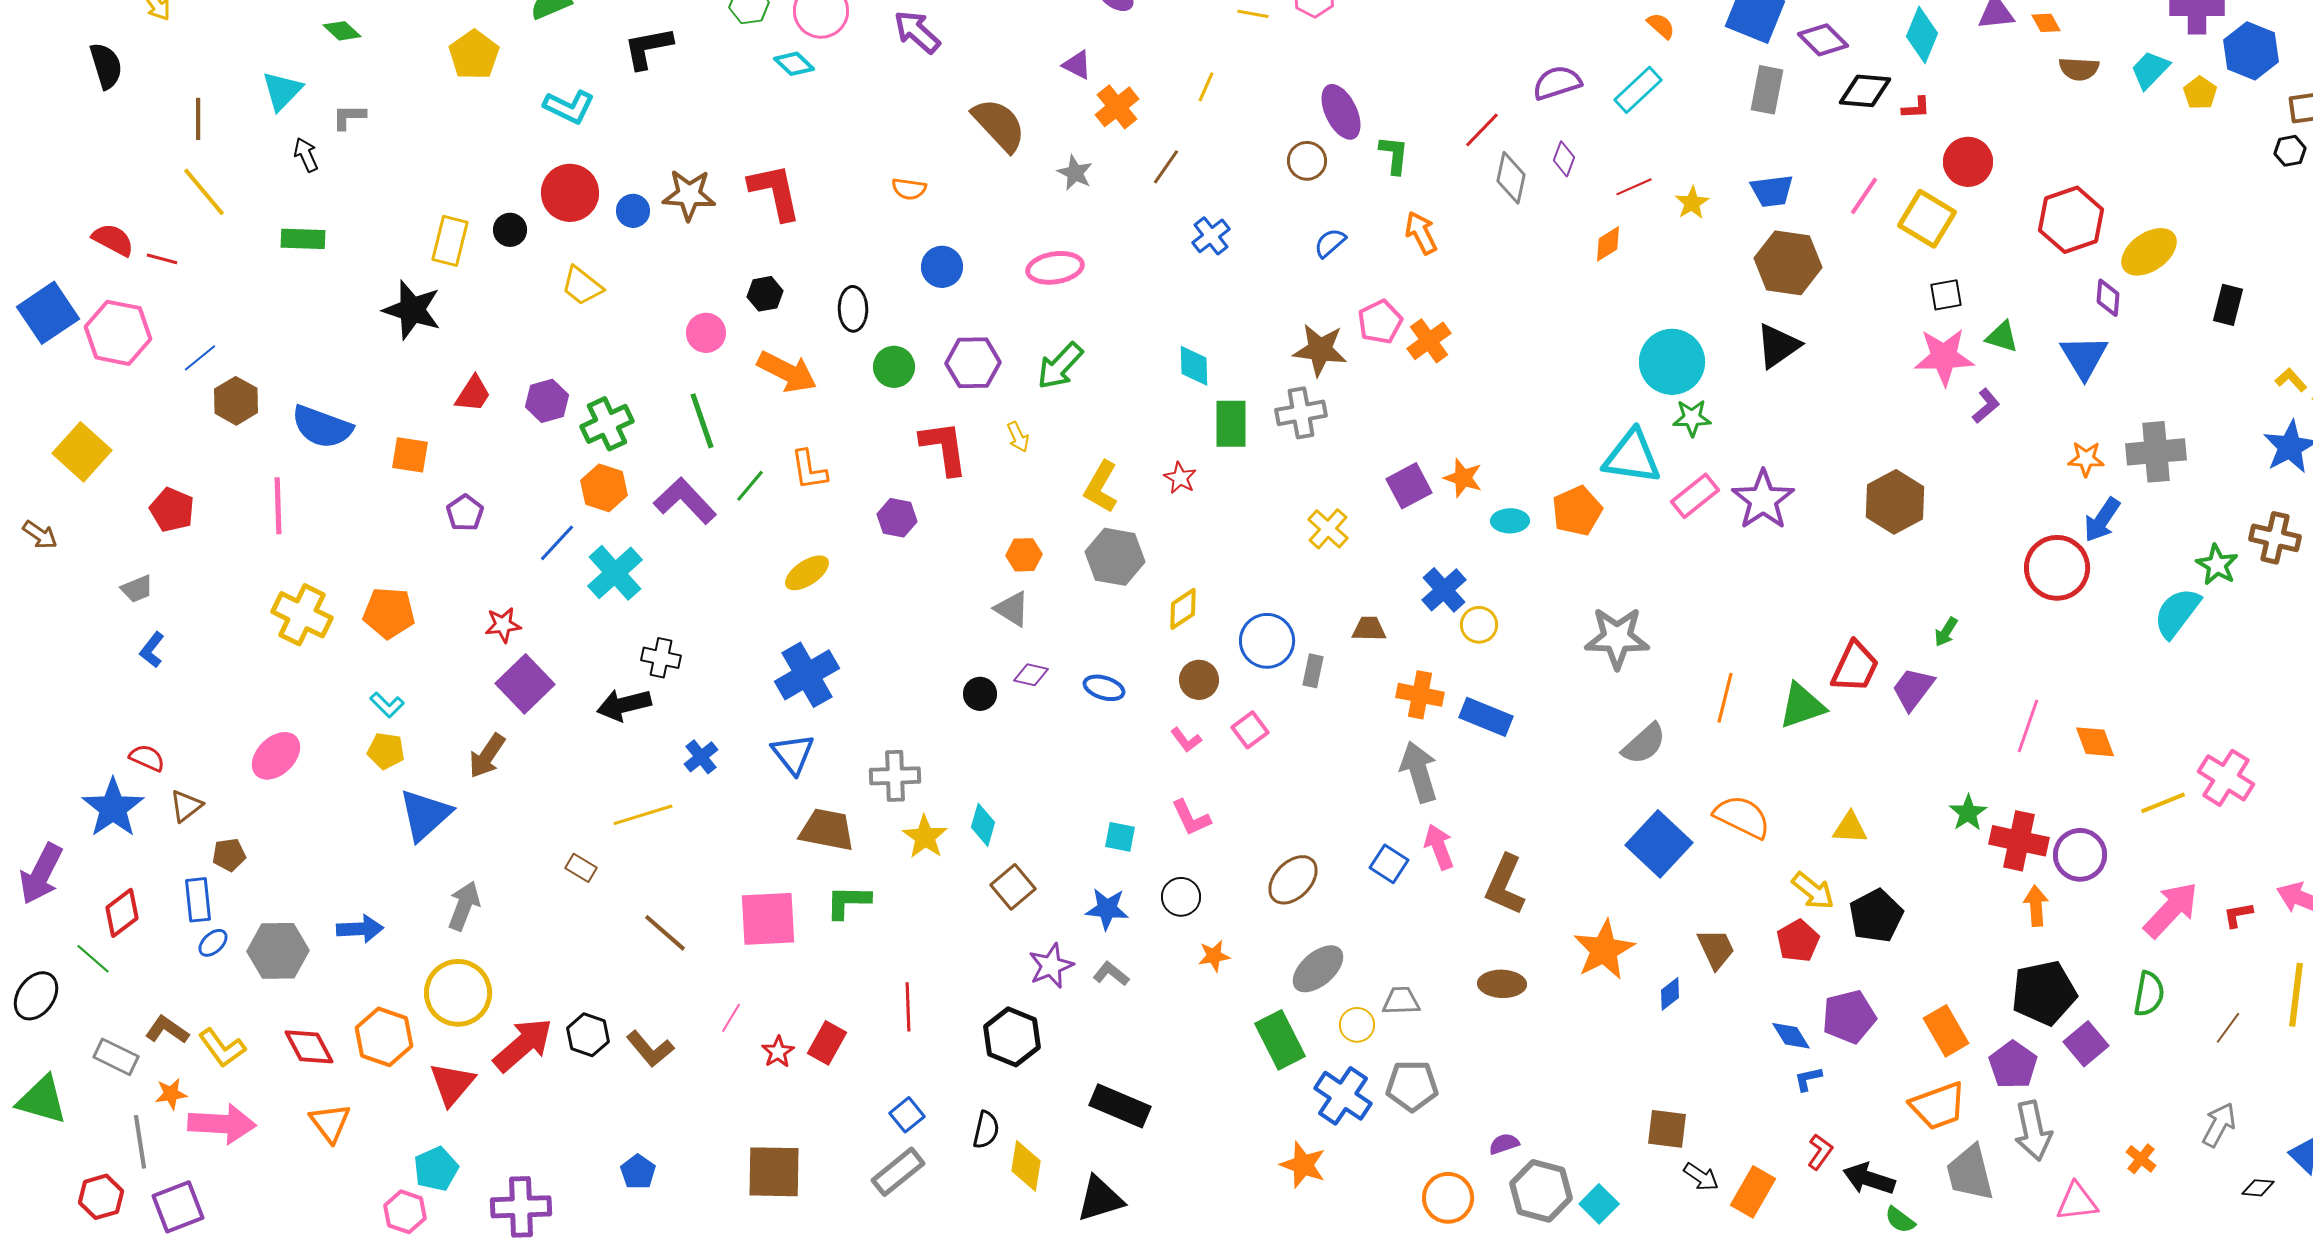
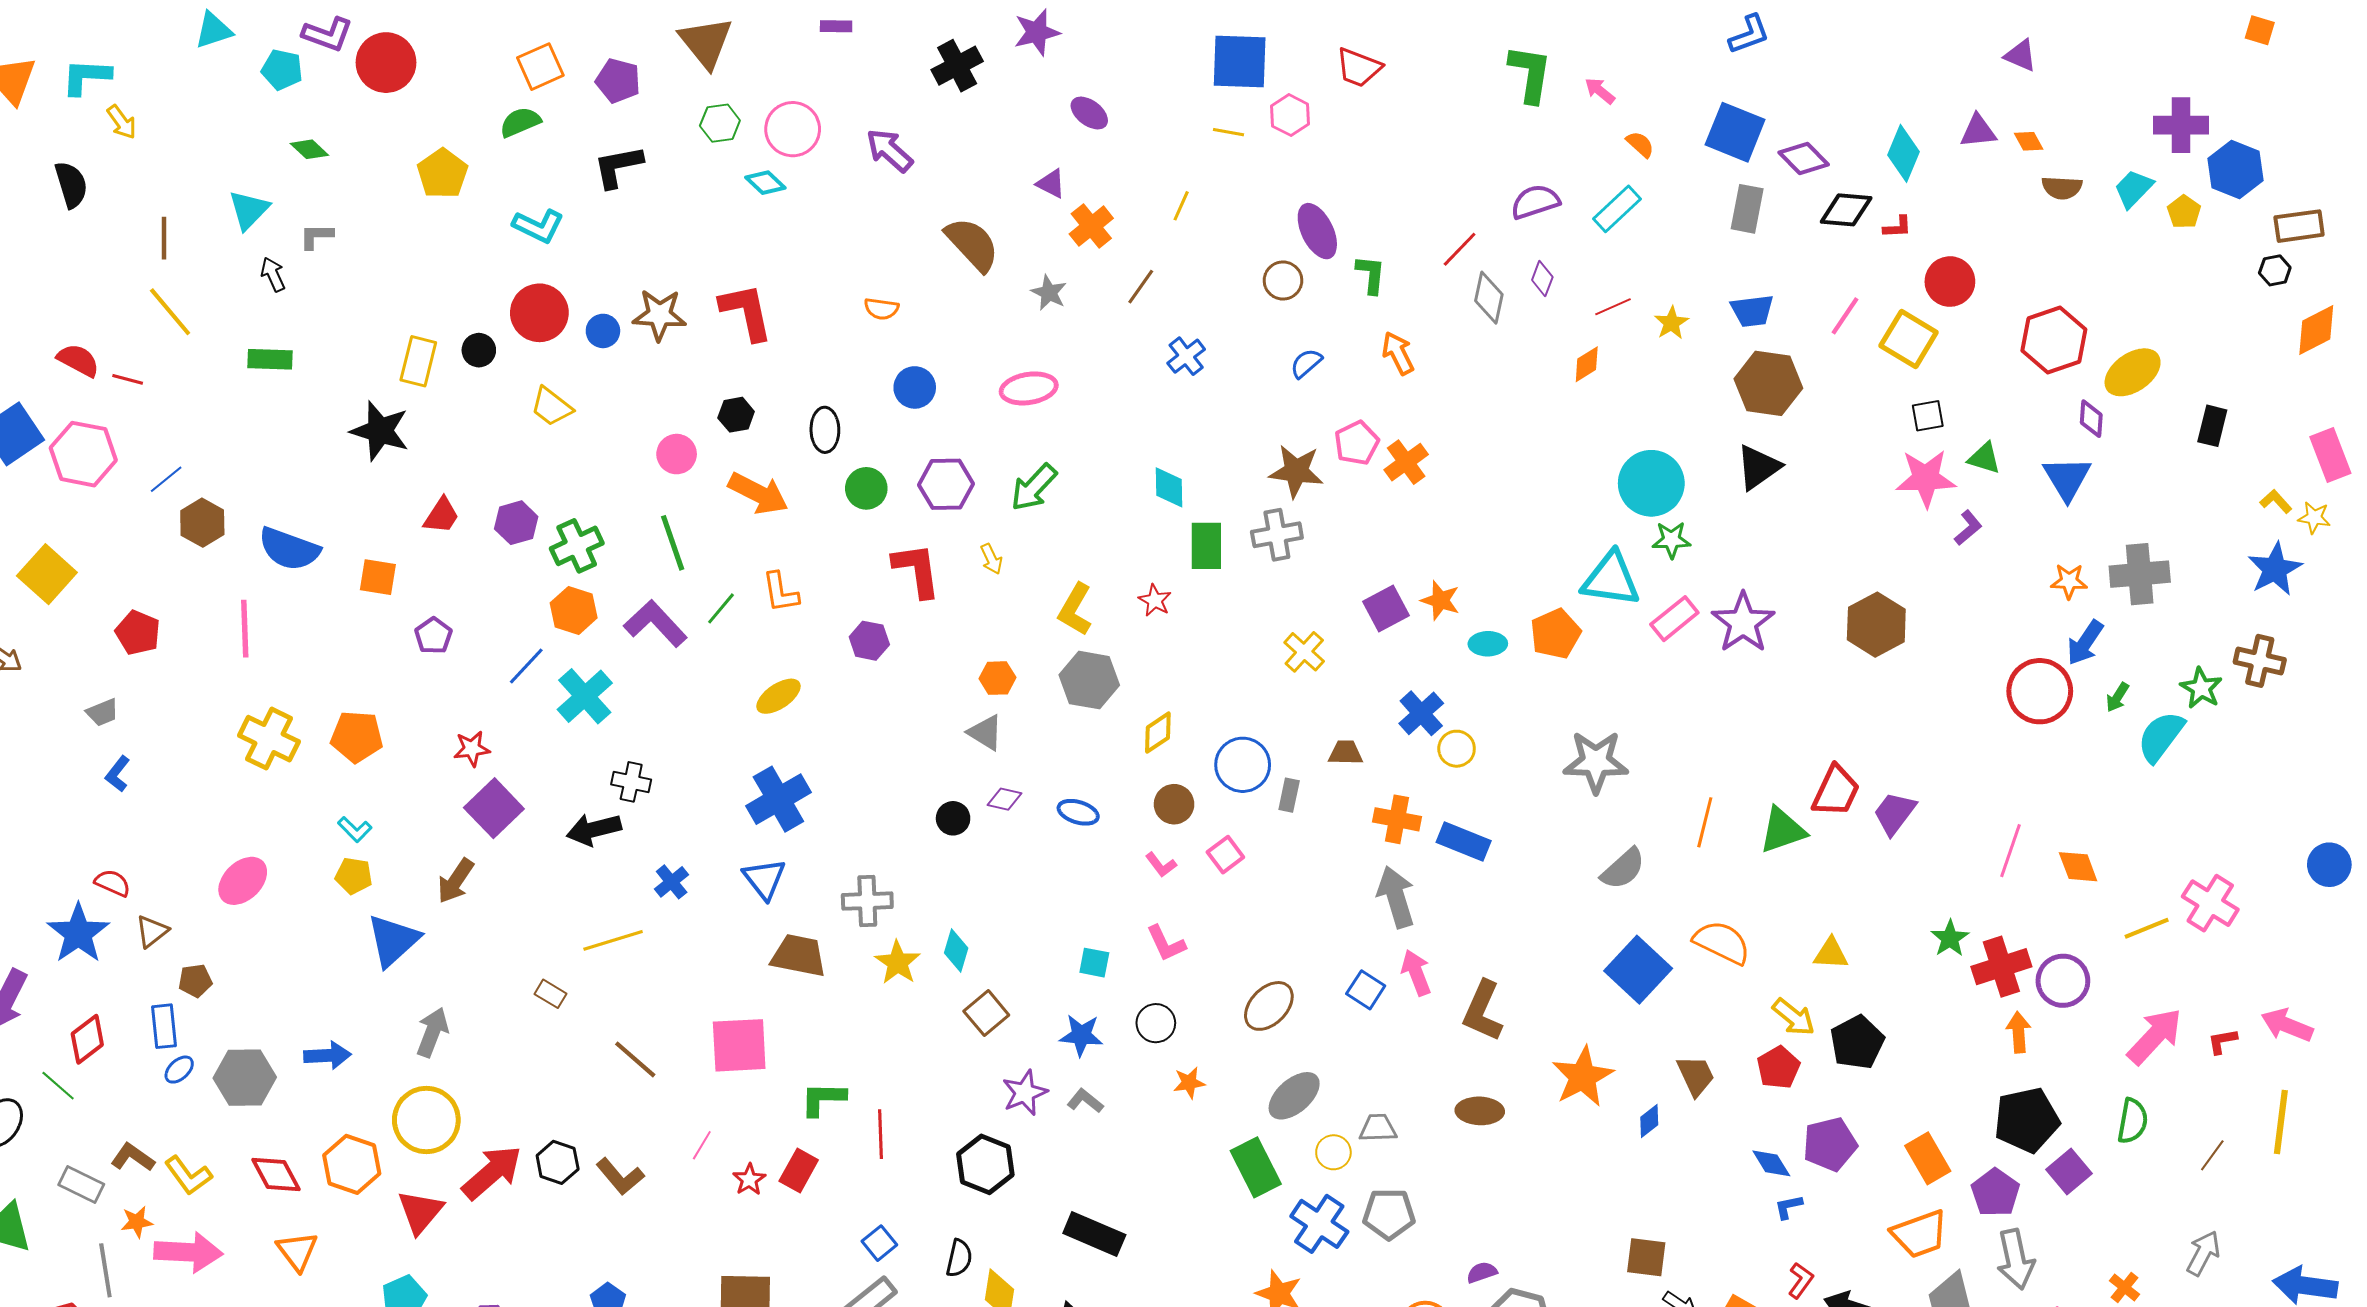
green arrow: (1946, 632) -> (2117, 697), moved
red cross: (2019, 841) -> (2001, 967), turned -30
green L-shape: (848, 902) -> (823, 1099), moved

